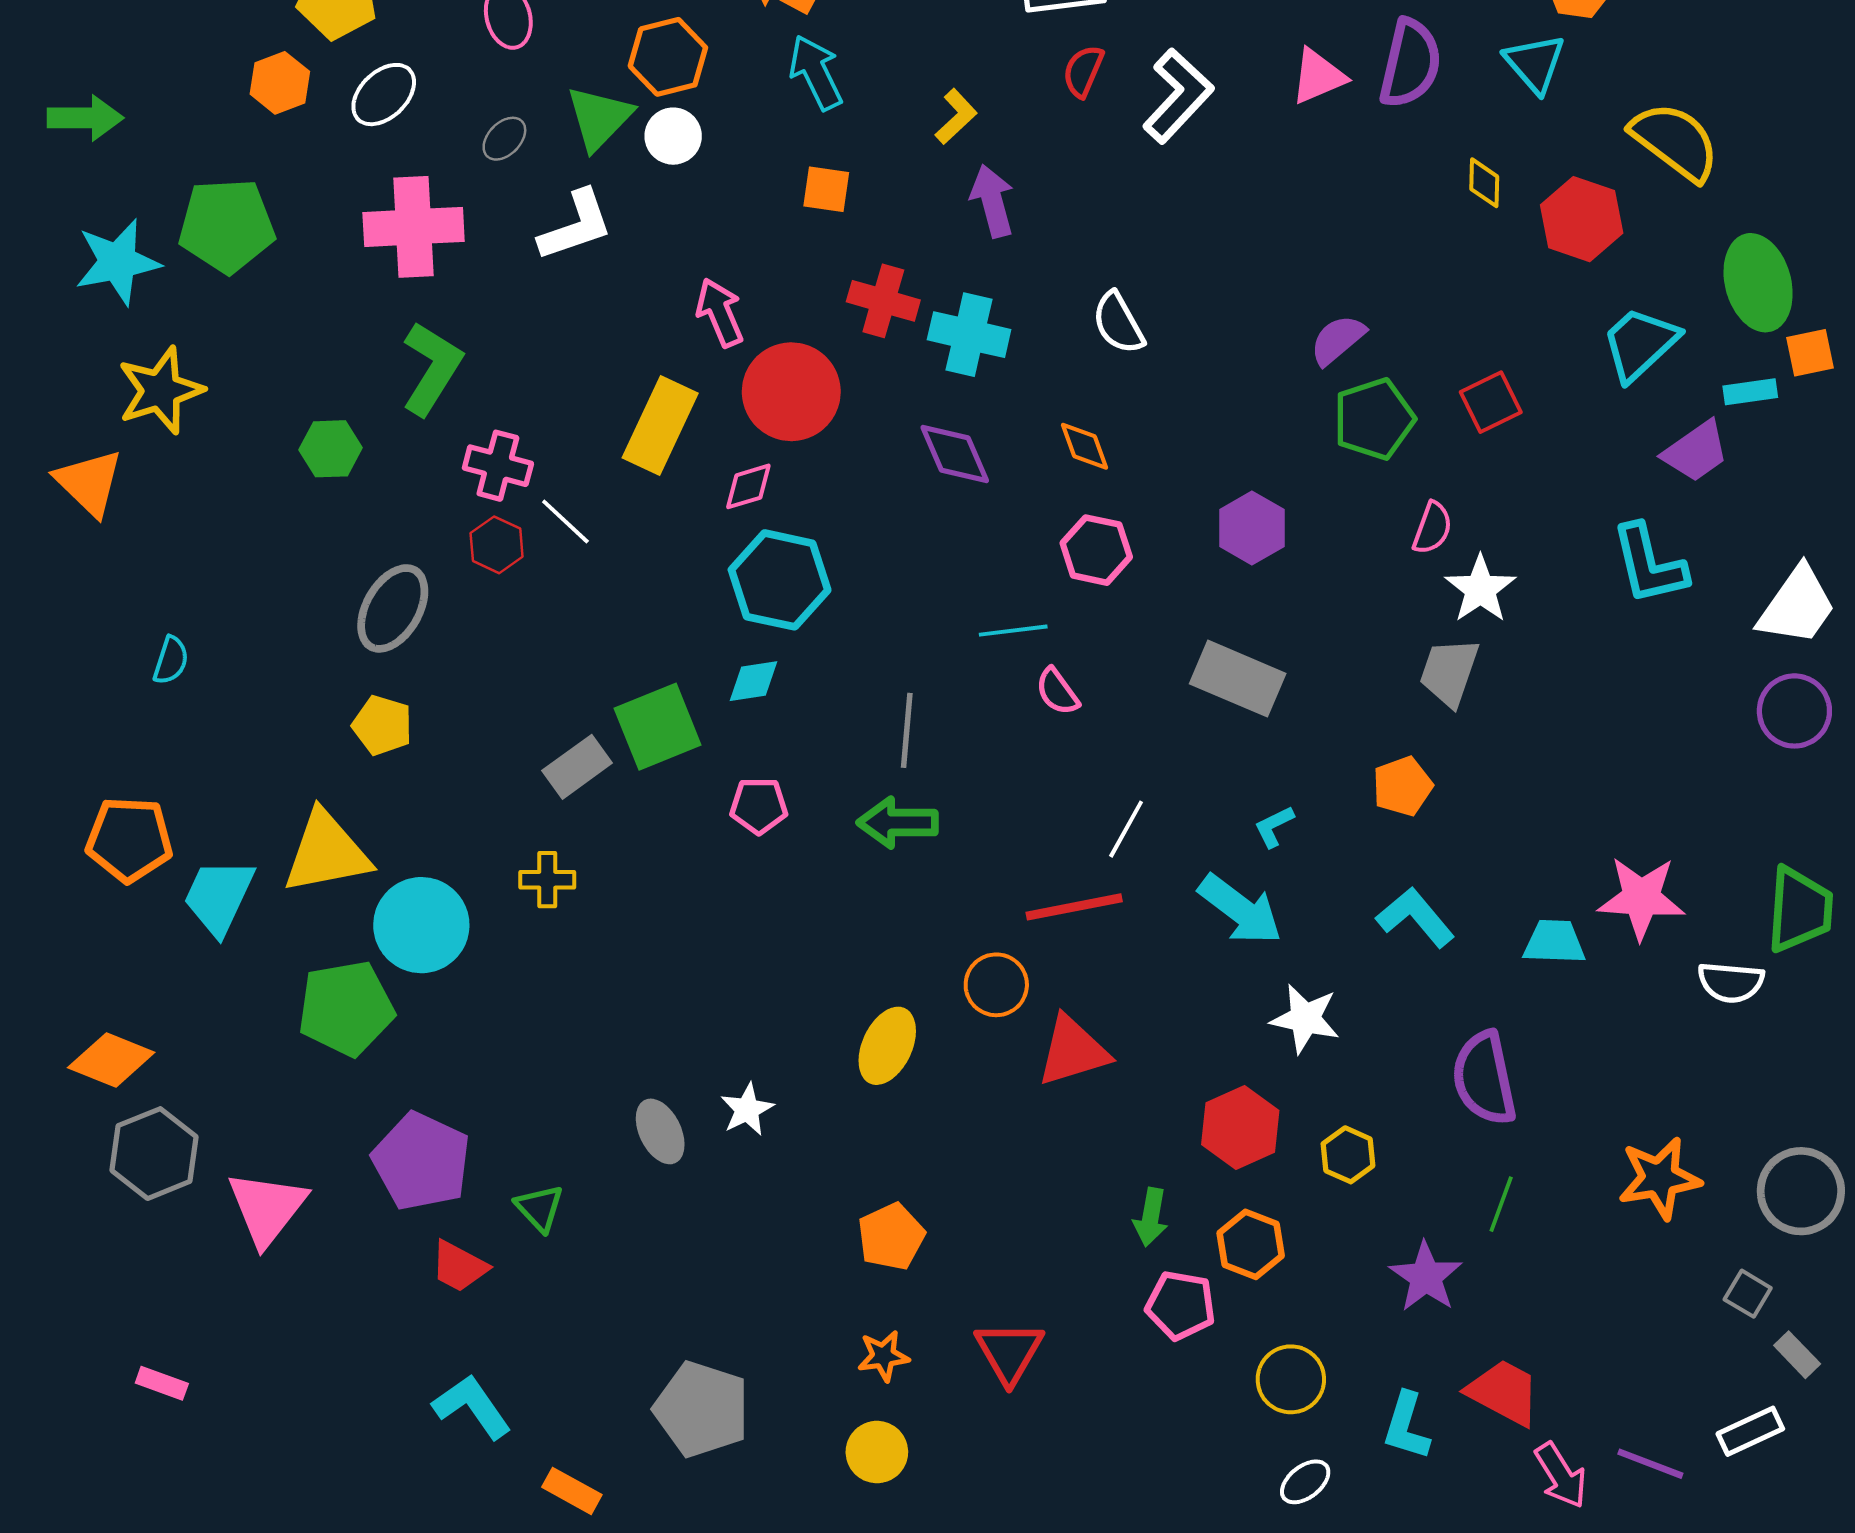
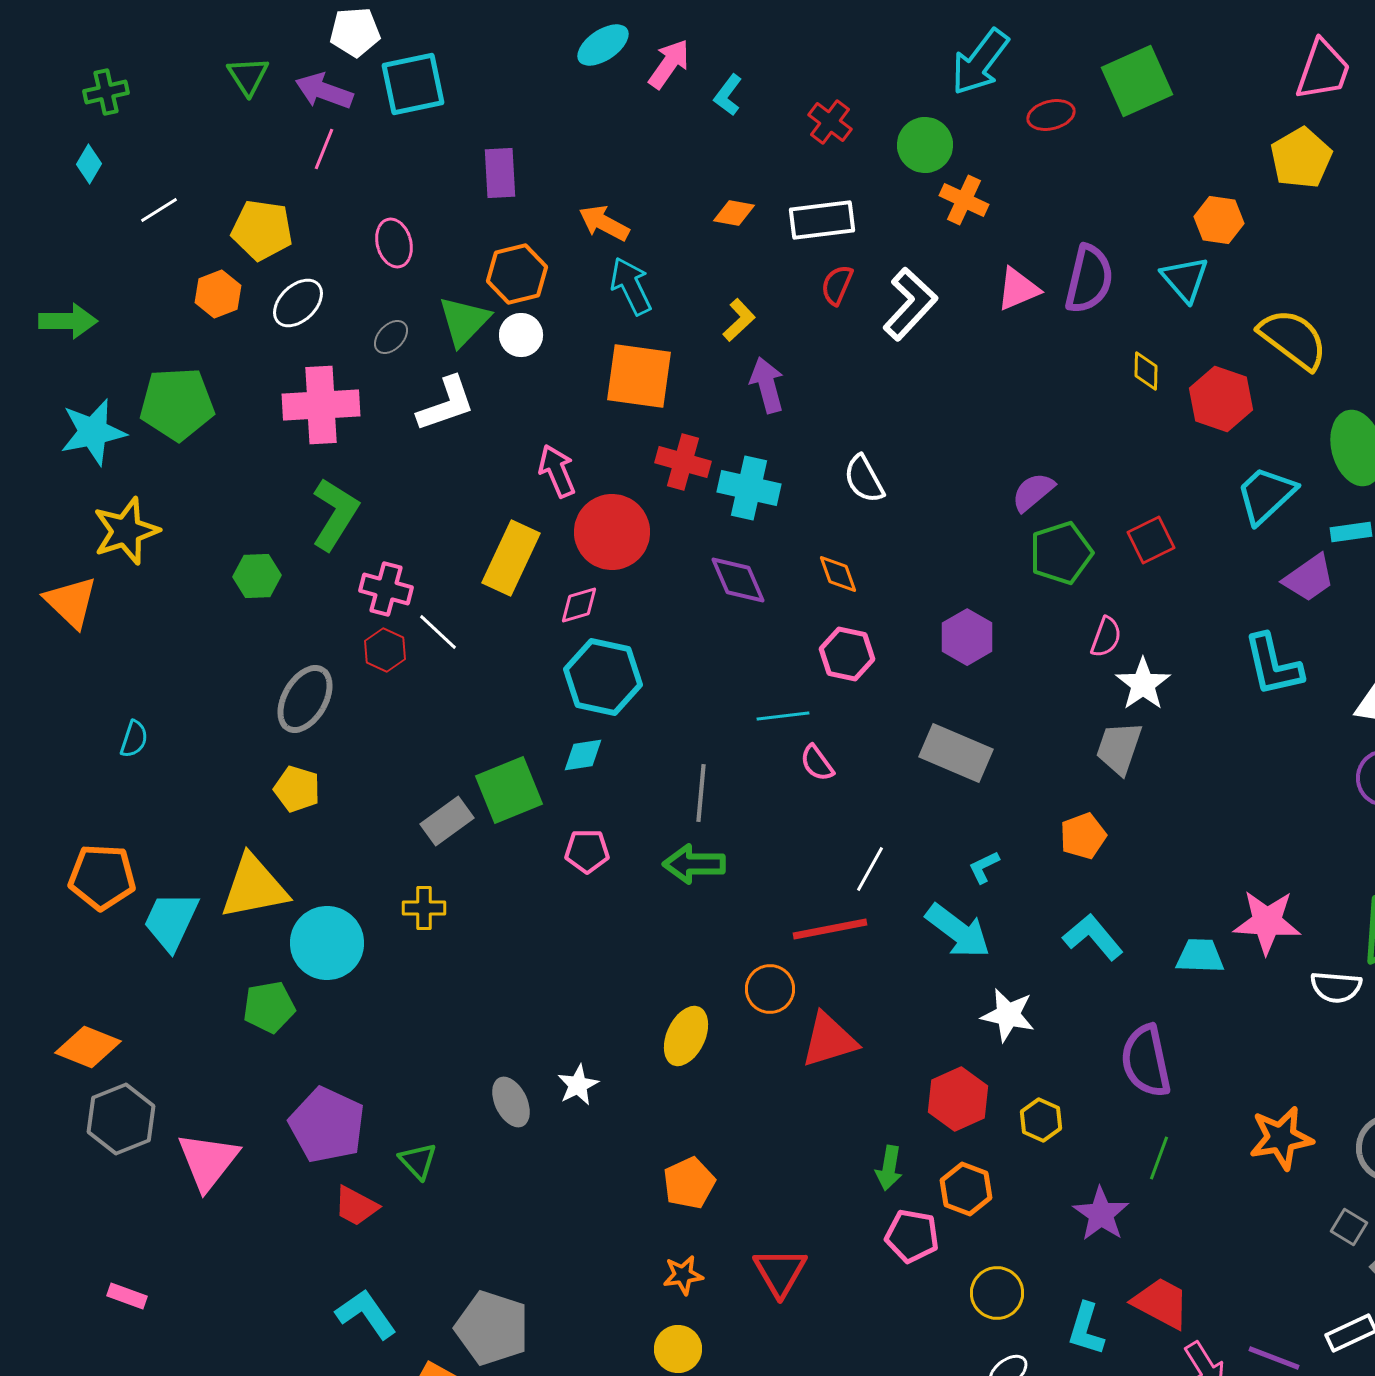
orange square: (826, 189) -> (639, 376), size x1.8
green pentagon: (346, 1008) -> (269, 1007), size x0.7
gray pentagon: (702, 1409) -> (492, 1328), moved

